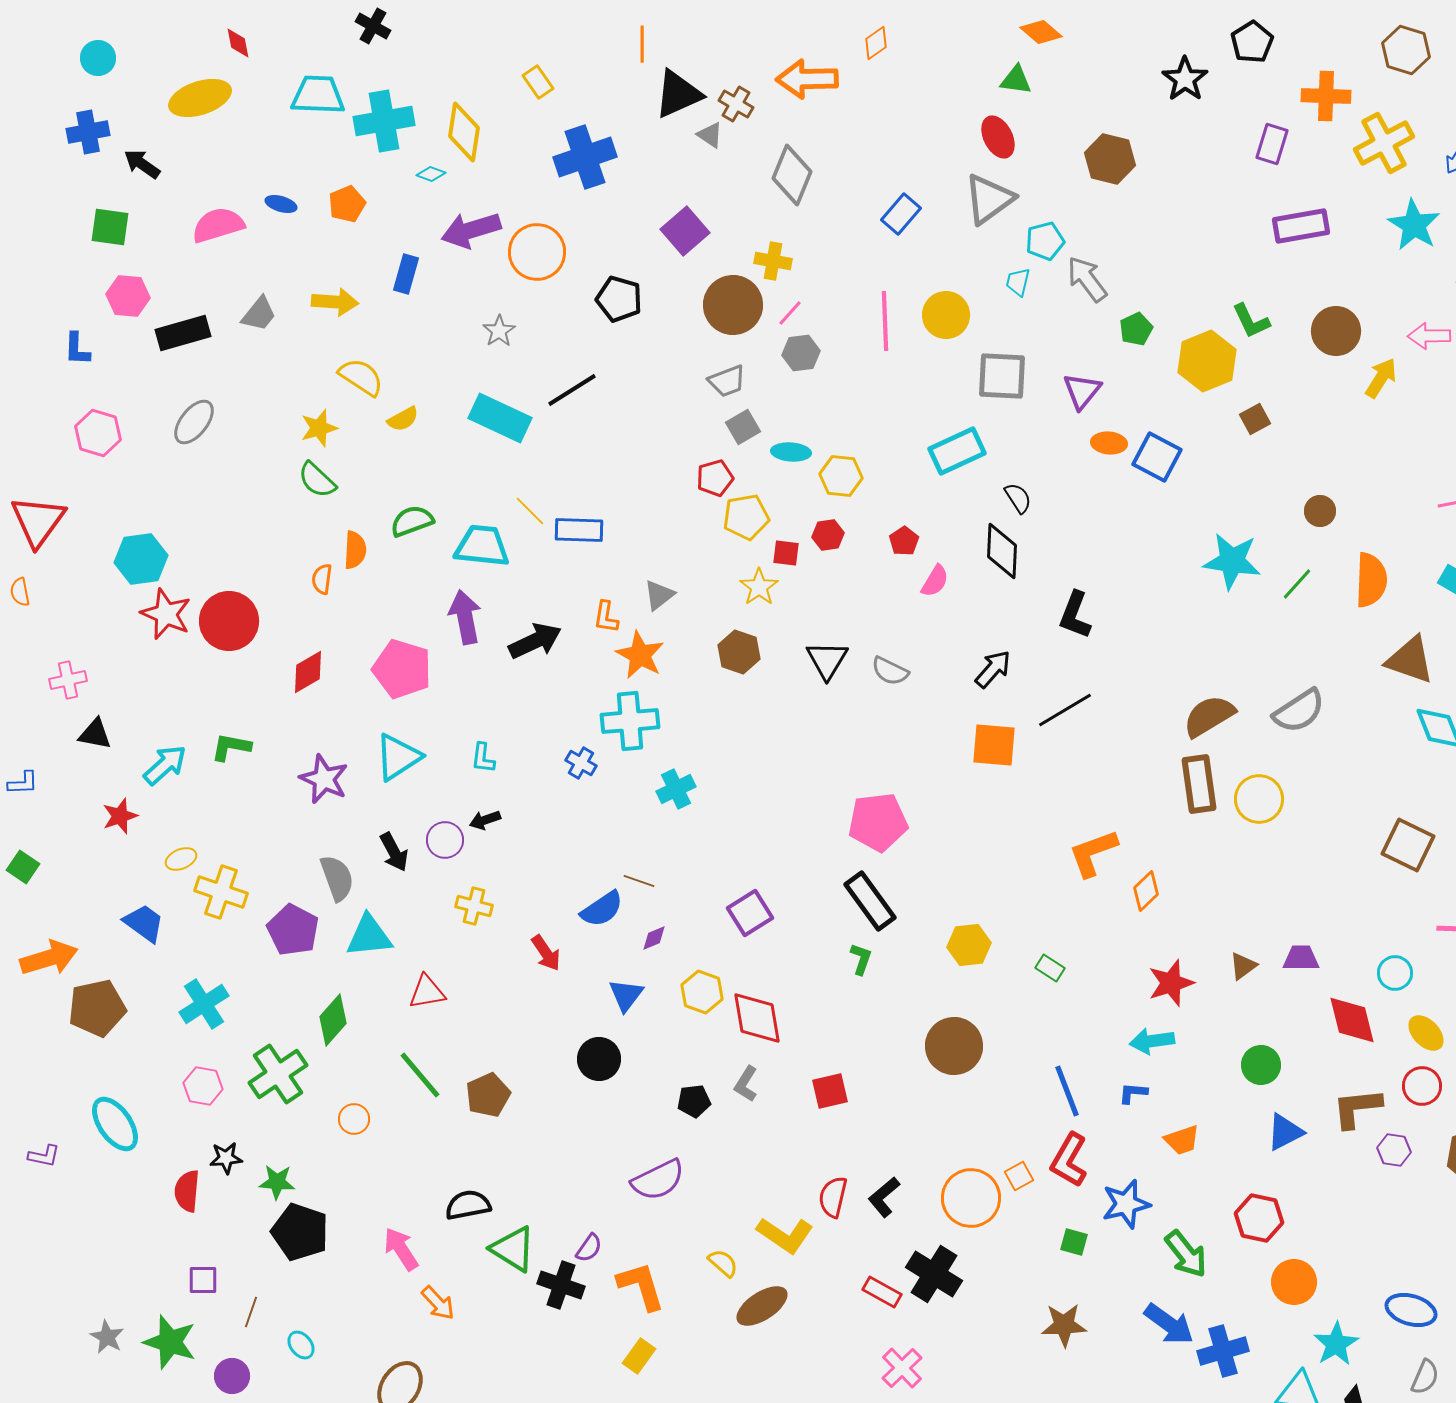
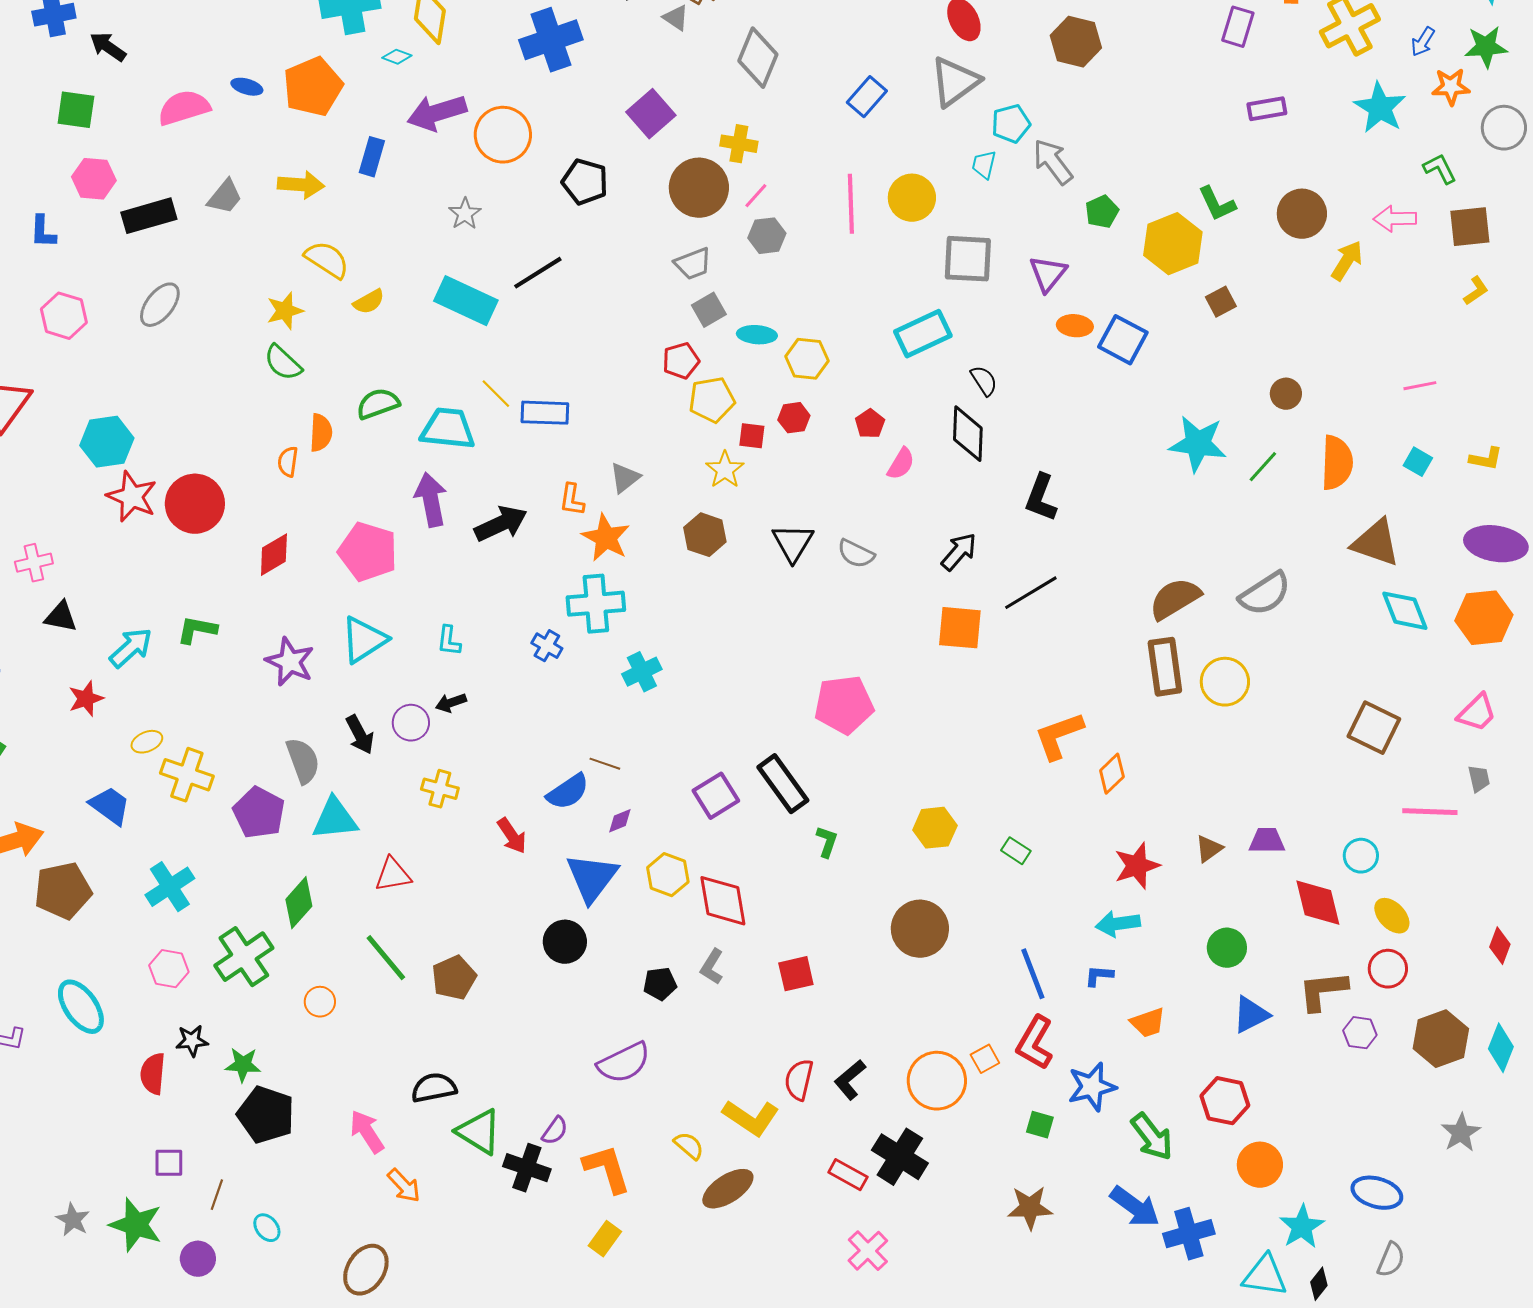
orange pentagon: (347, 204) -> (313, 87), size x1.6
purple rectangle: (1301, 226) -> (1267, 109), size x0.7
black rectangle: (870, 901) -> (783, 784), moved
blue triangle: (626, 995) -> (592, 878), size x1.5

